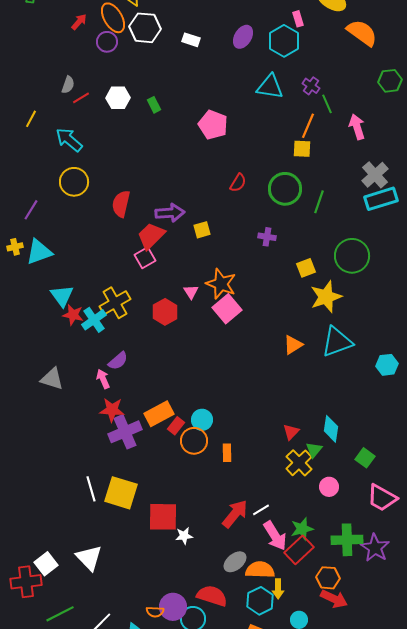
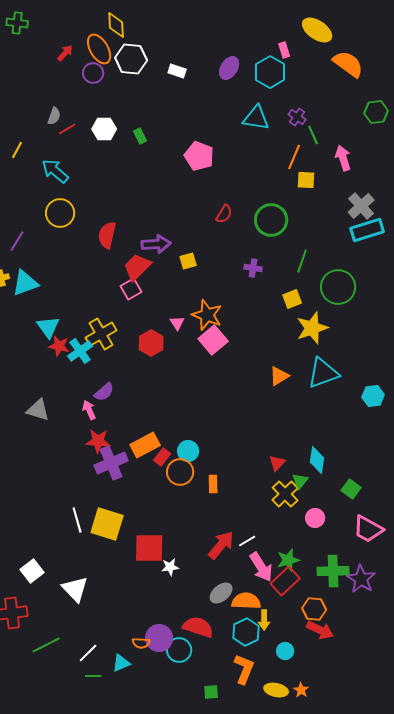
yellow square: (302, 149) -> (306, 180), moved
green line: (319, 202) -> (302, 261), moved
white square: (46, 564) -> (32, 571), moved

